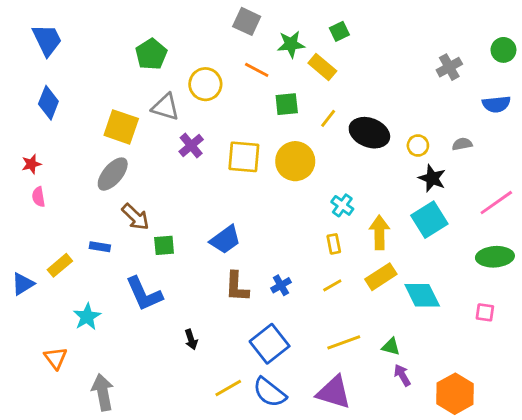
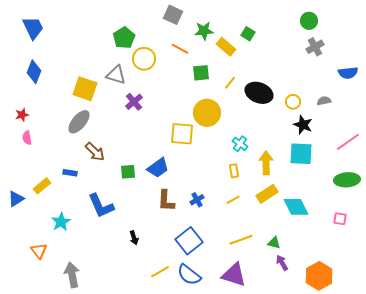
green square: (339, 31) -> (248, 34), moved, turned -32
green circle: (503, 50) -> (309, 21), moved
green pentagon: (151, 54) -> (124, 38), moved
yellow square: (244, 157) -> (182, 134), moved
cyan square: (429, 220) -> (301, 154), turned 35
green square: (164, 245) -> (128, 172), moved

